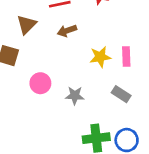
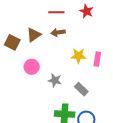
brown triangle: (27, 25) -> (34, 35), moved
gray rectangle: (121, 94) -> (81, 89), moved

